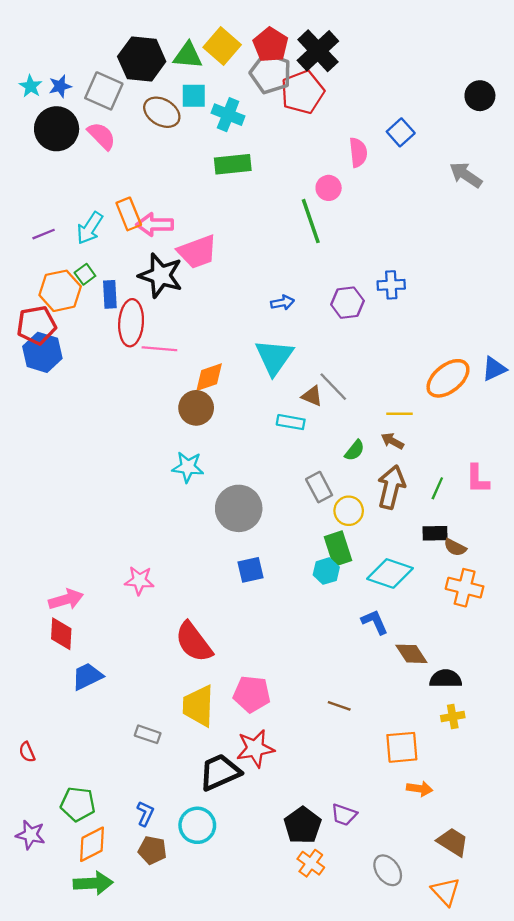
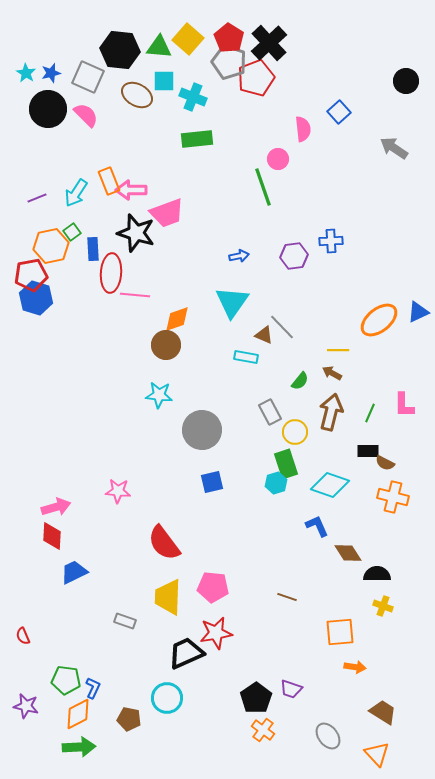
yellow cross: (453, 717) -> (383, 606), turned 30
blue L-shape: (145, 814) -> (93, 688), moved

